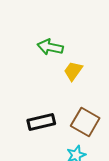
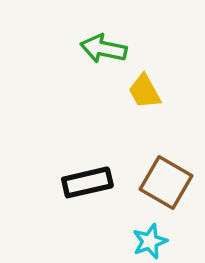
yellow trapezoid: (73, 71) -> (145, 91), turned -65

